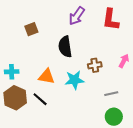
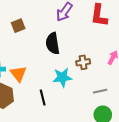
orange triangle: (47, 76) -> (18, 74), moved, turned 42
black line: (40, 99) -> (43, 98), moved, turned 35

